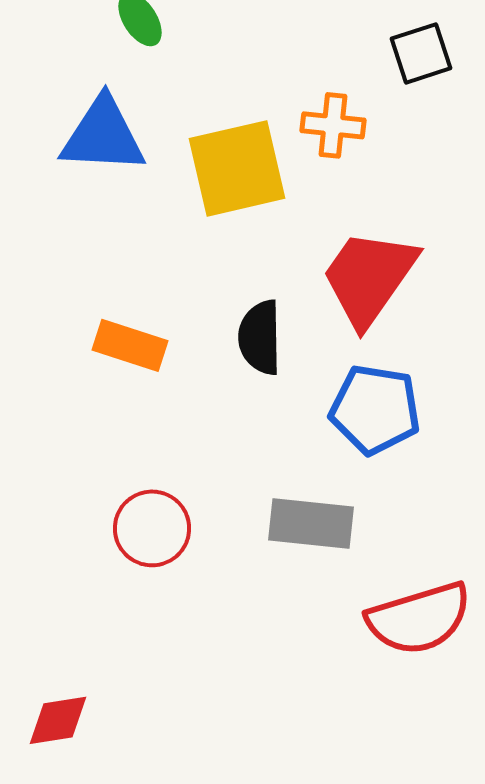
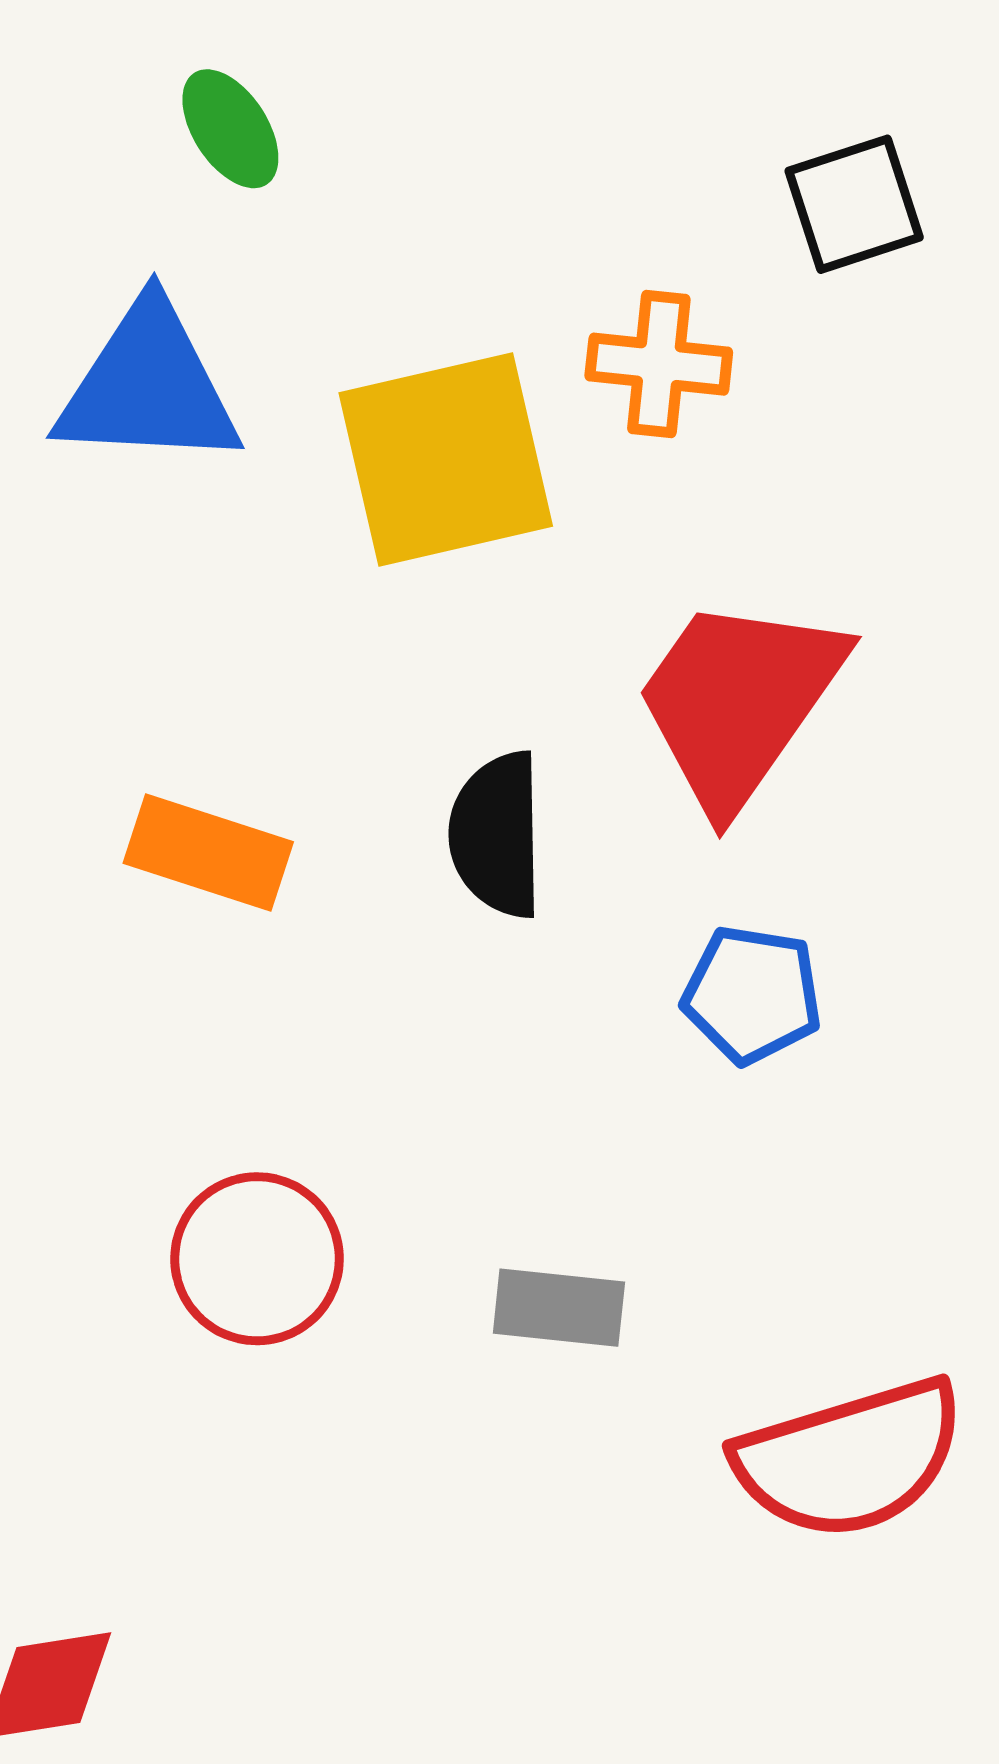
blue pentagon: (375, 409) -> (752, 995), size x0.7
gray rectangle: (311, 523) -> (559, 1308), moved, size x0.7

